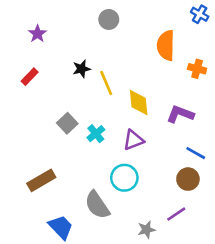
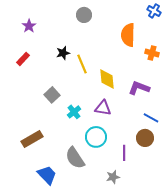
cyan cross: (96, 134) -> (74, 112), moved
purple triangle: (133, 140) -> (103, 108), turned 30
purple line: (176, 214) -> (124, 153), moved, turned -56

